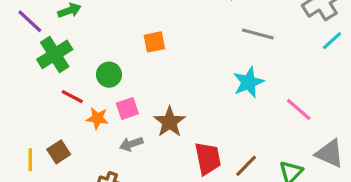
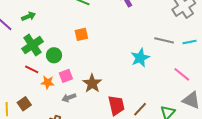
gray line: (258, 34) -> (164, 40), moved
cyan line: (332, 41) -> (189, 42), moved, turned 32
green cross: (55, 54) -> (32, 45), moved
pink line: (299, 109) -> (182, 74), moved

